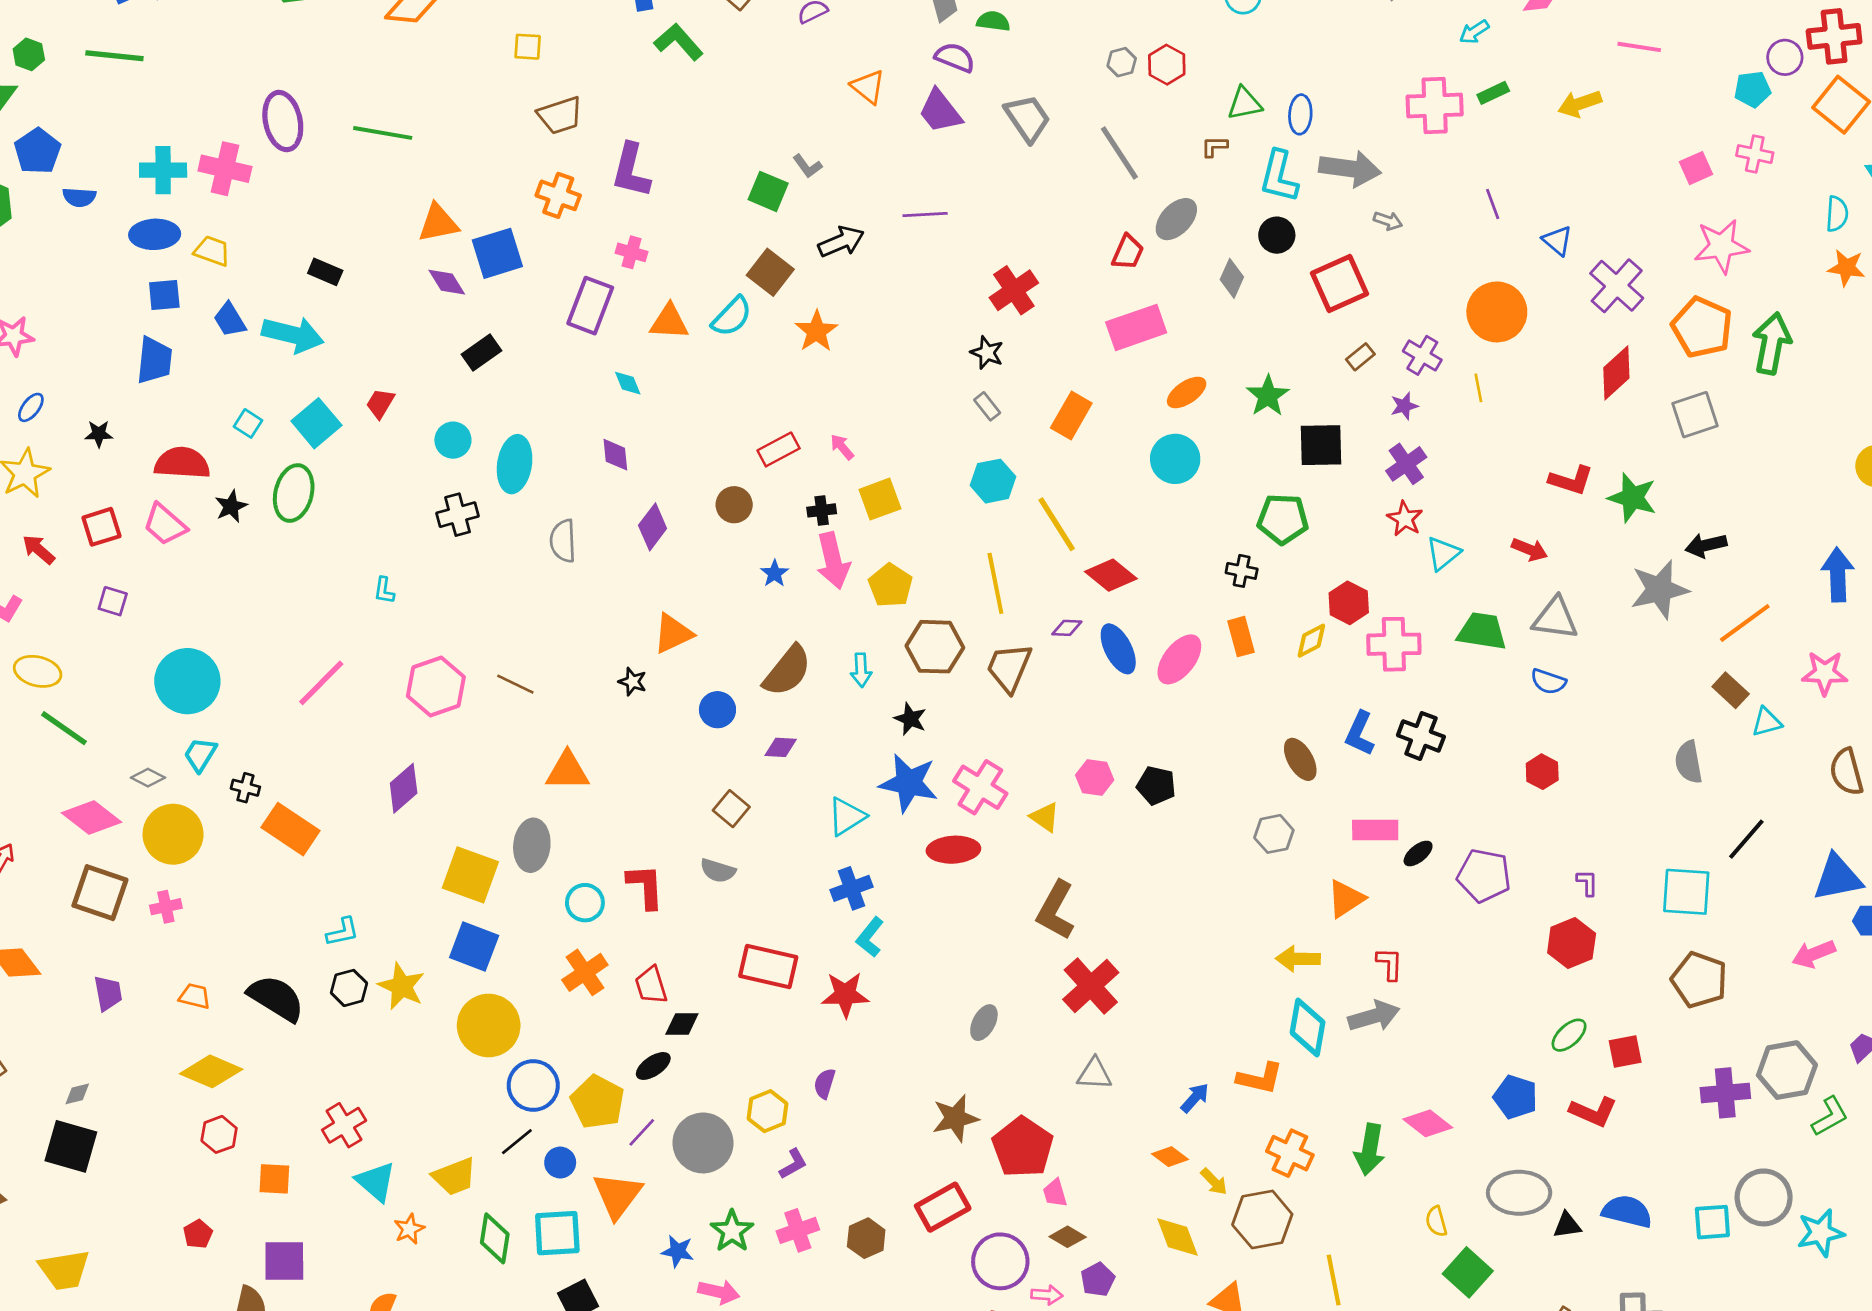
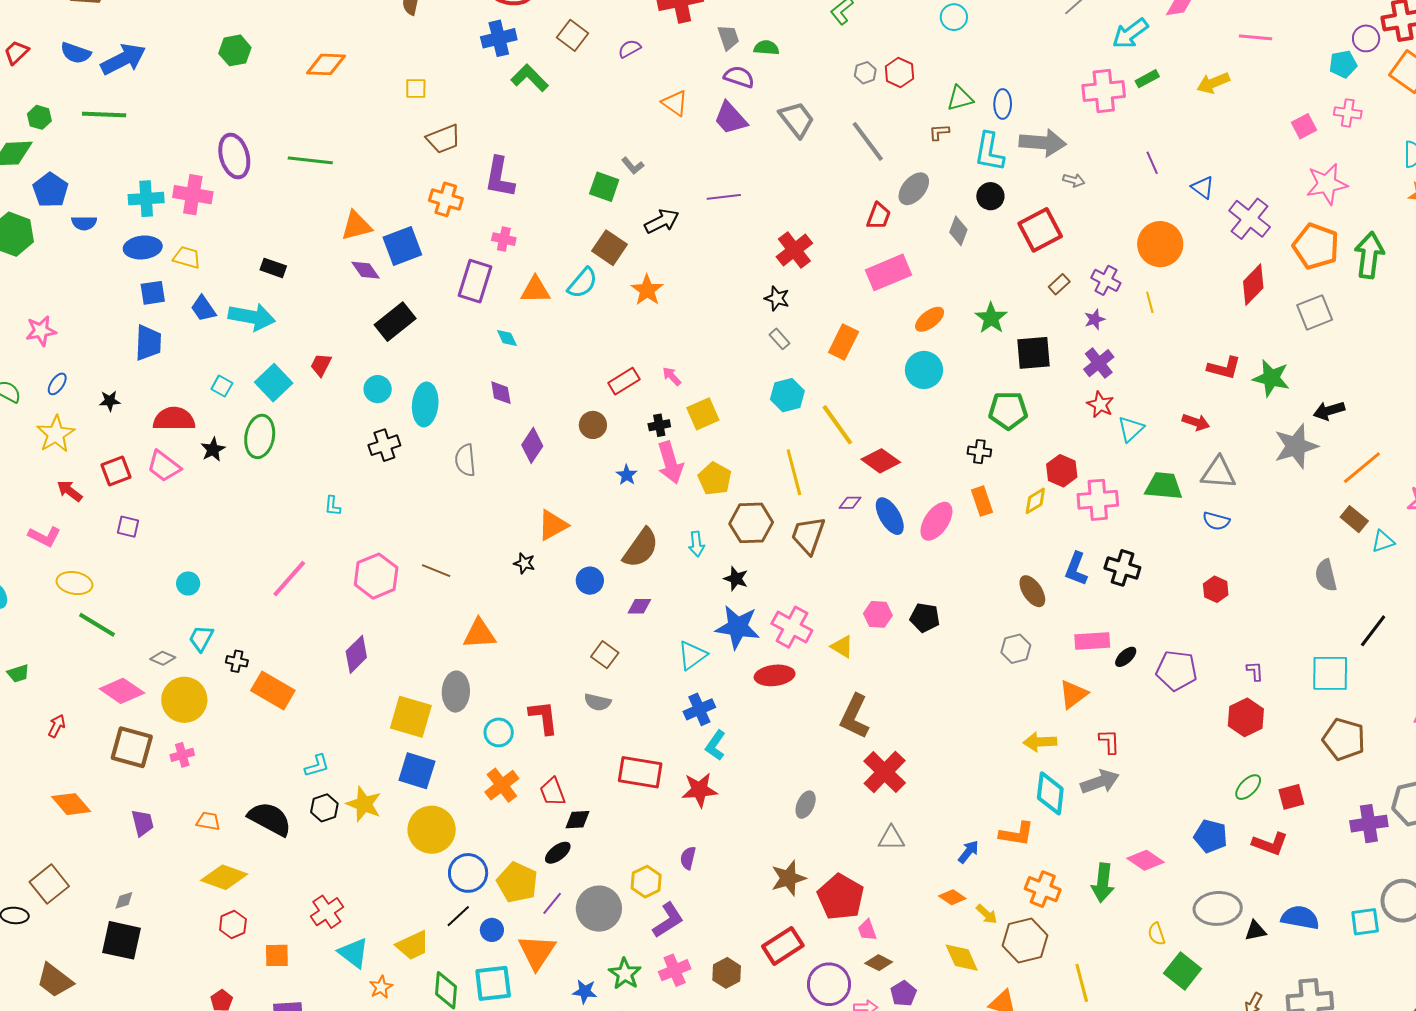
cyan arrow: (1474, 32) -> (1130, 34), size x1.6
black rectangle: (482, 352) -> (395, 322), size x1.4
cyan circle: (187, 681) -> (188, 584), size x0.5
purple L-shape: (793, 1164) -> (668, 920), size x1.5

